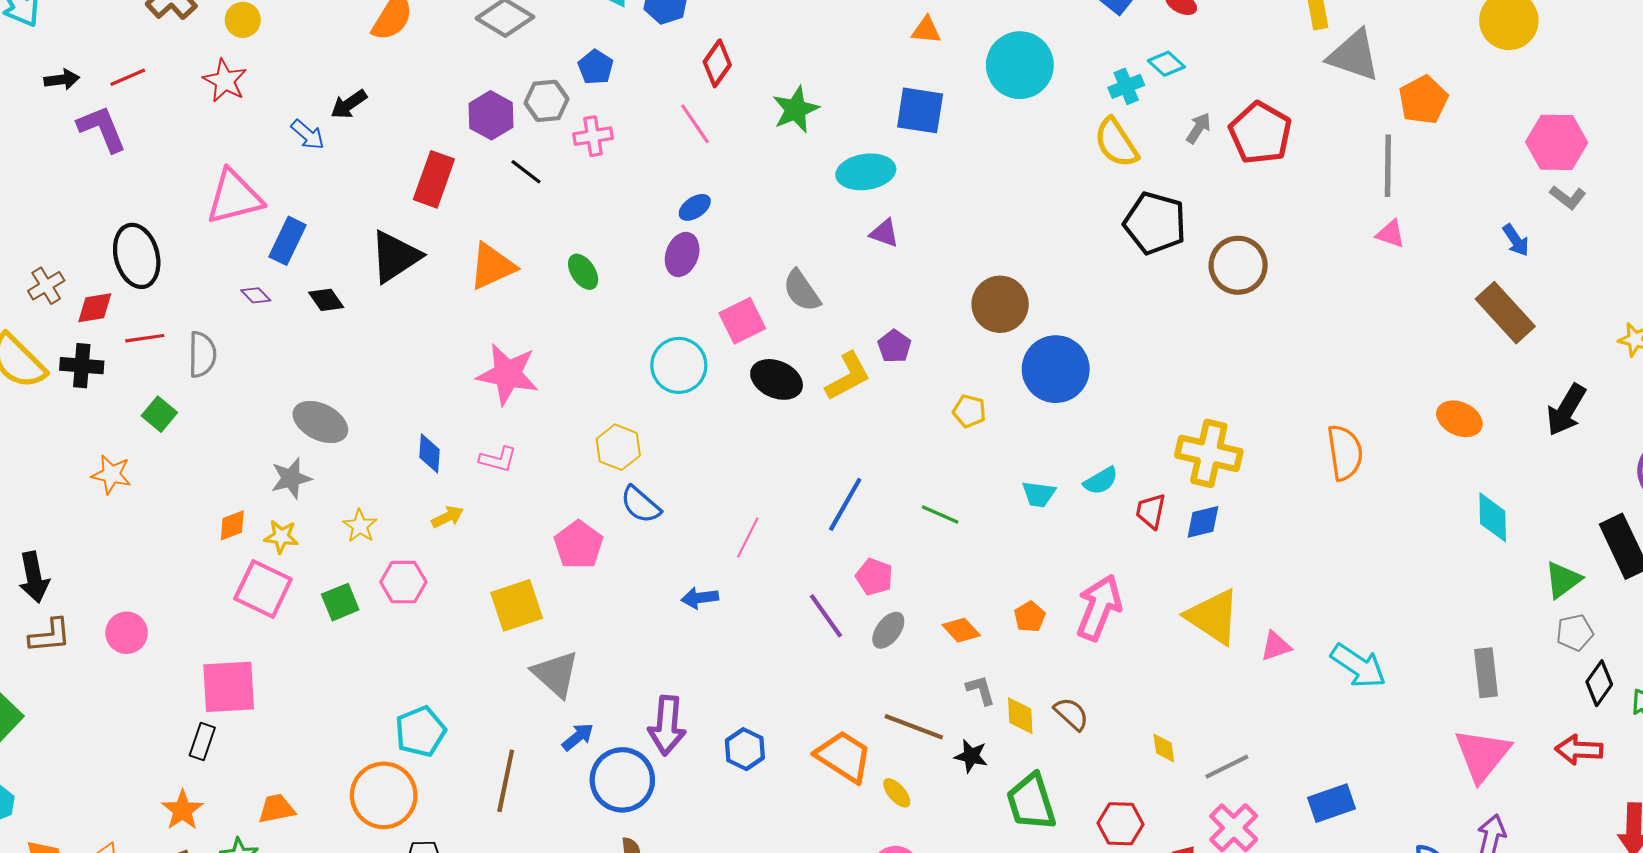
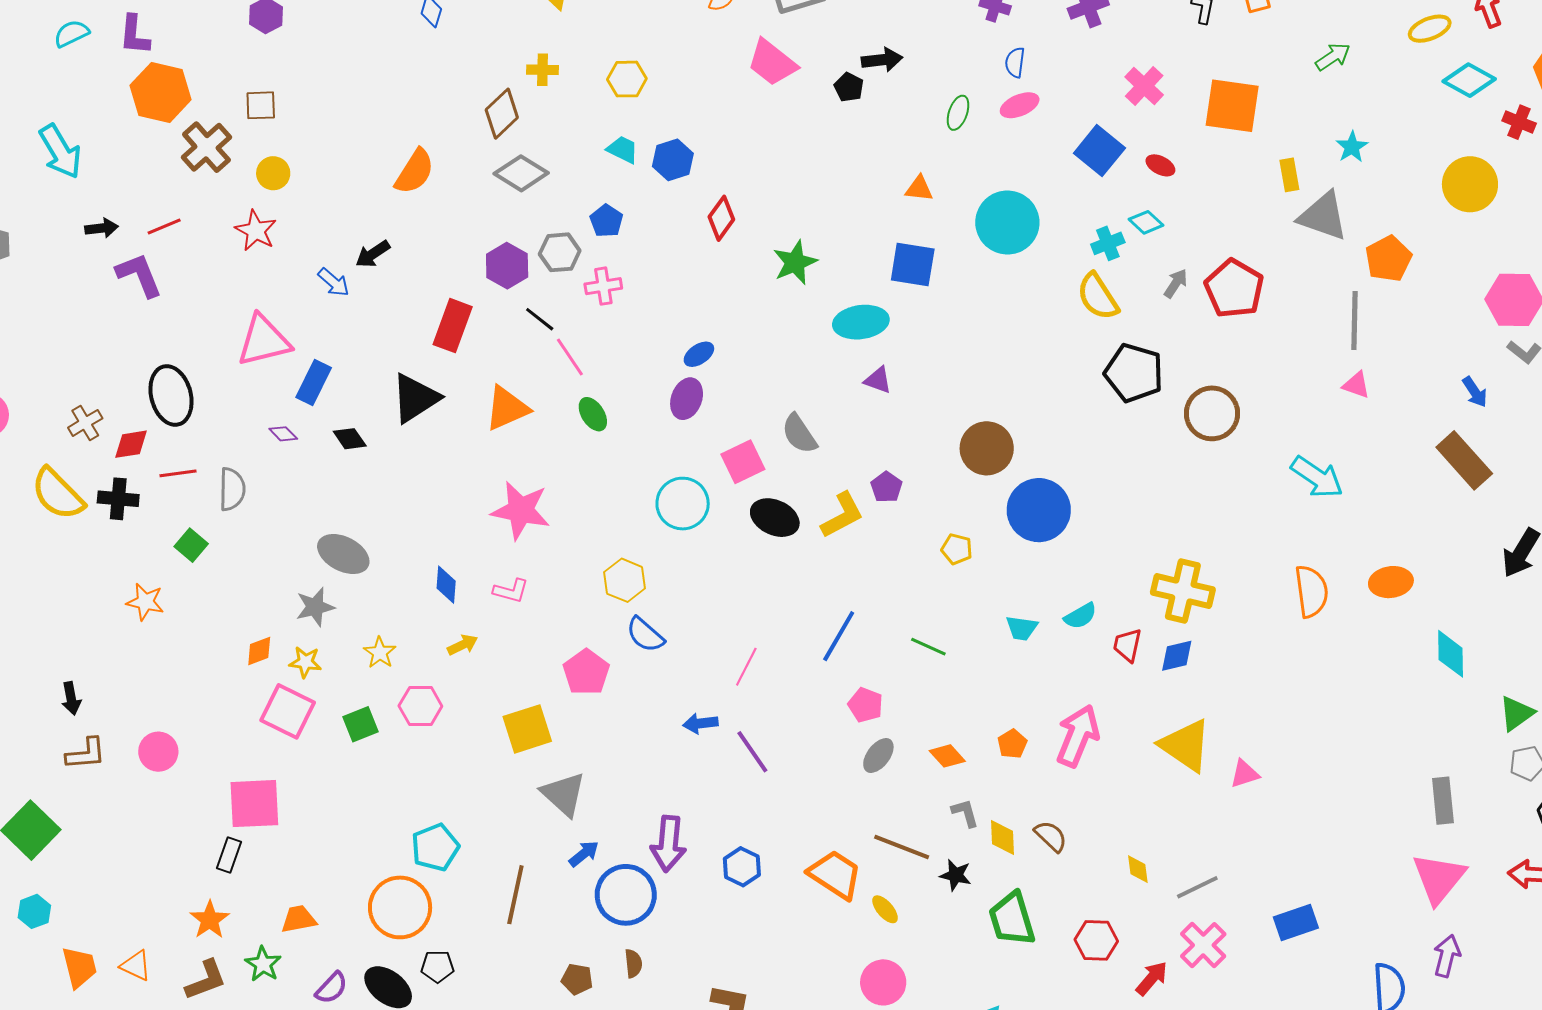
pink line: (695, 124) -> (570, 357), moved
orange ellipse: (1459, 419) -> (1391, 582), moved, turned -33
black arrow: (34, 577) -> (71, 698), size x0.7
purple line: (826, 616) -> (752, 752), moved
cyan arrow: (1358, 666) -> (1317, 477), moved

